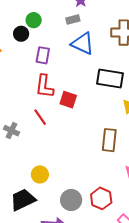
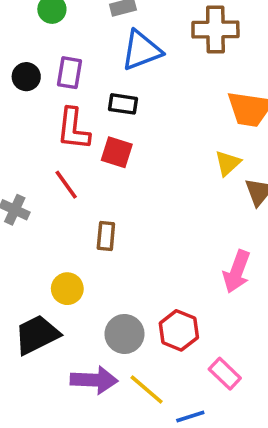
black circle: (21, 34) -> (26, 77), moved
blue triangle: (83, 44) -> (141, 50), turned -45
black rectangle: (110, 79) -> (123, 104), moved, size x0.6
brown rectangle: (109, 140) -> (106, 236), moved, size x0.7

